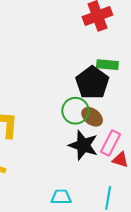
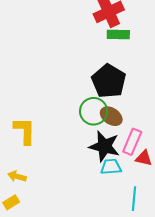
green rectangle: (107, 65) -> (118, 34), moved
cyan trapezoid: (61, 197) -> (111, 167), moved

